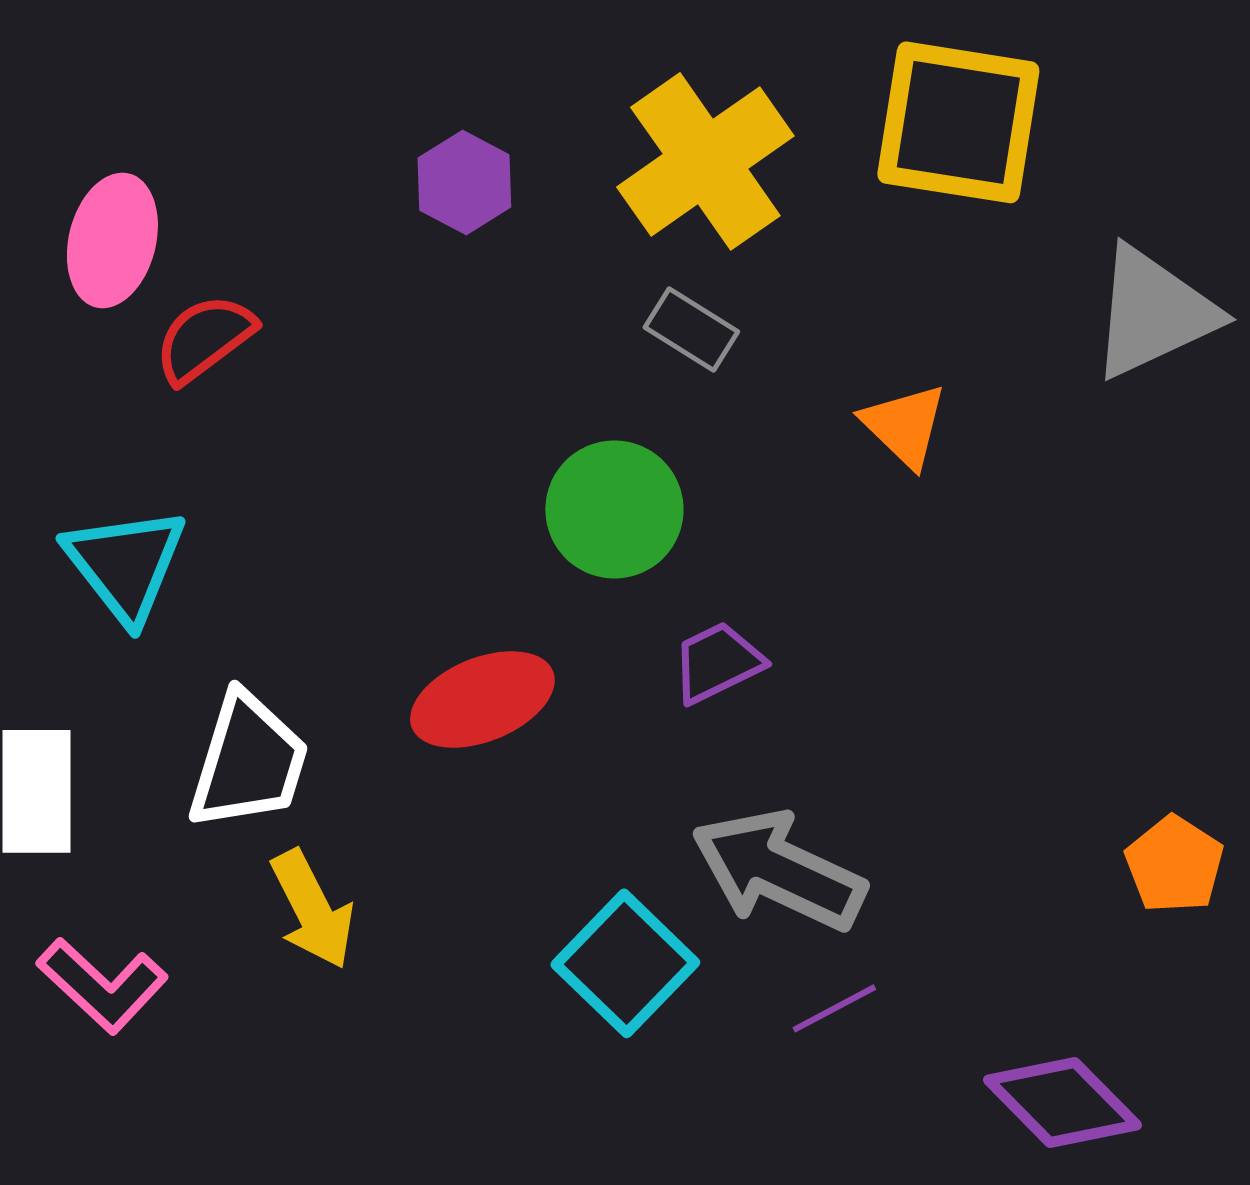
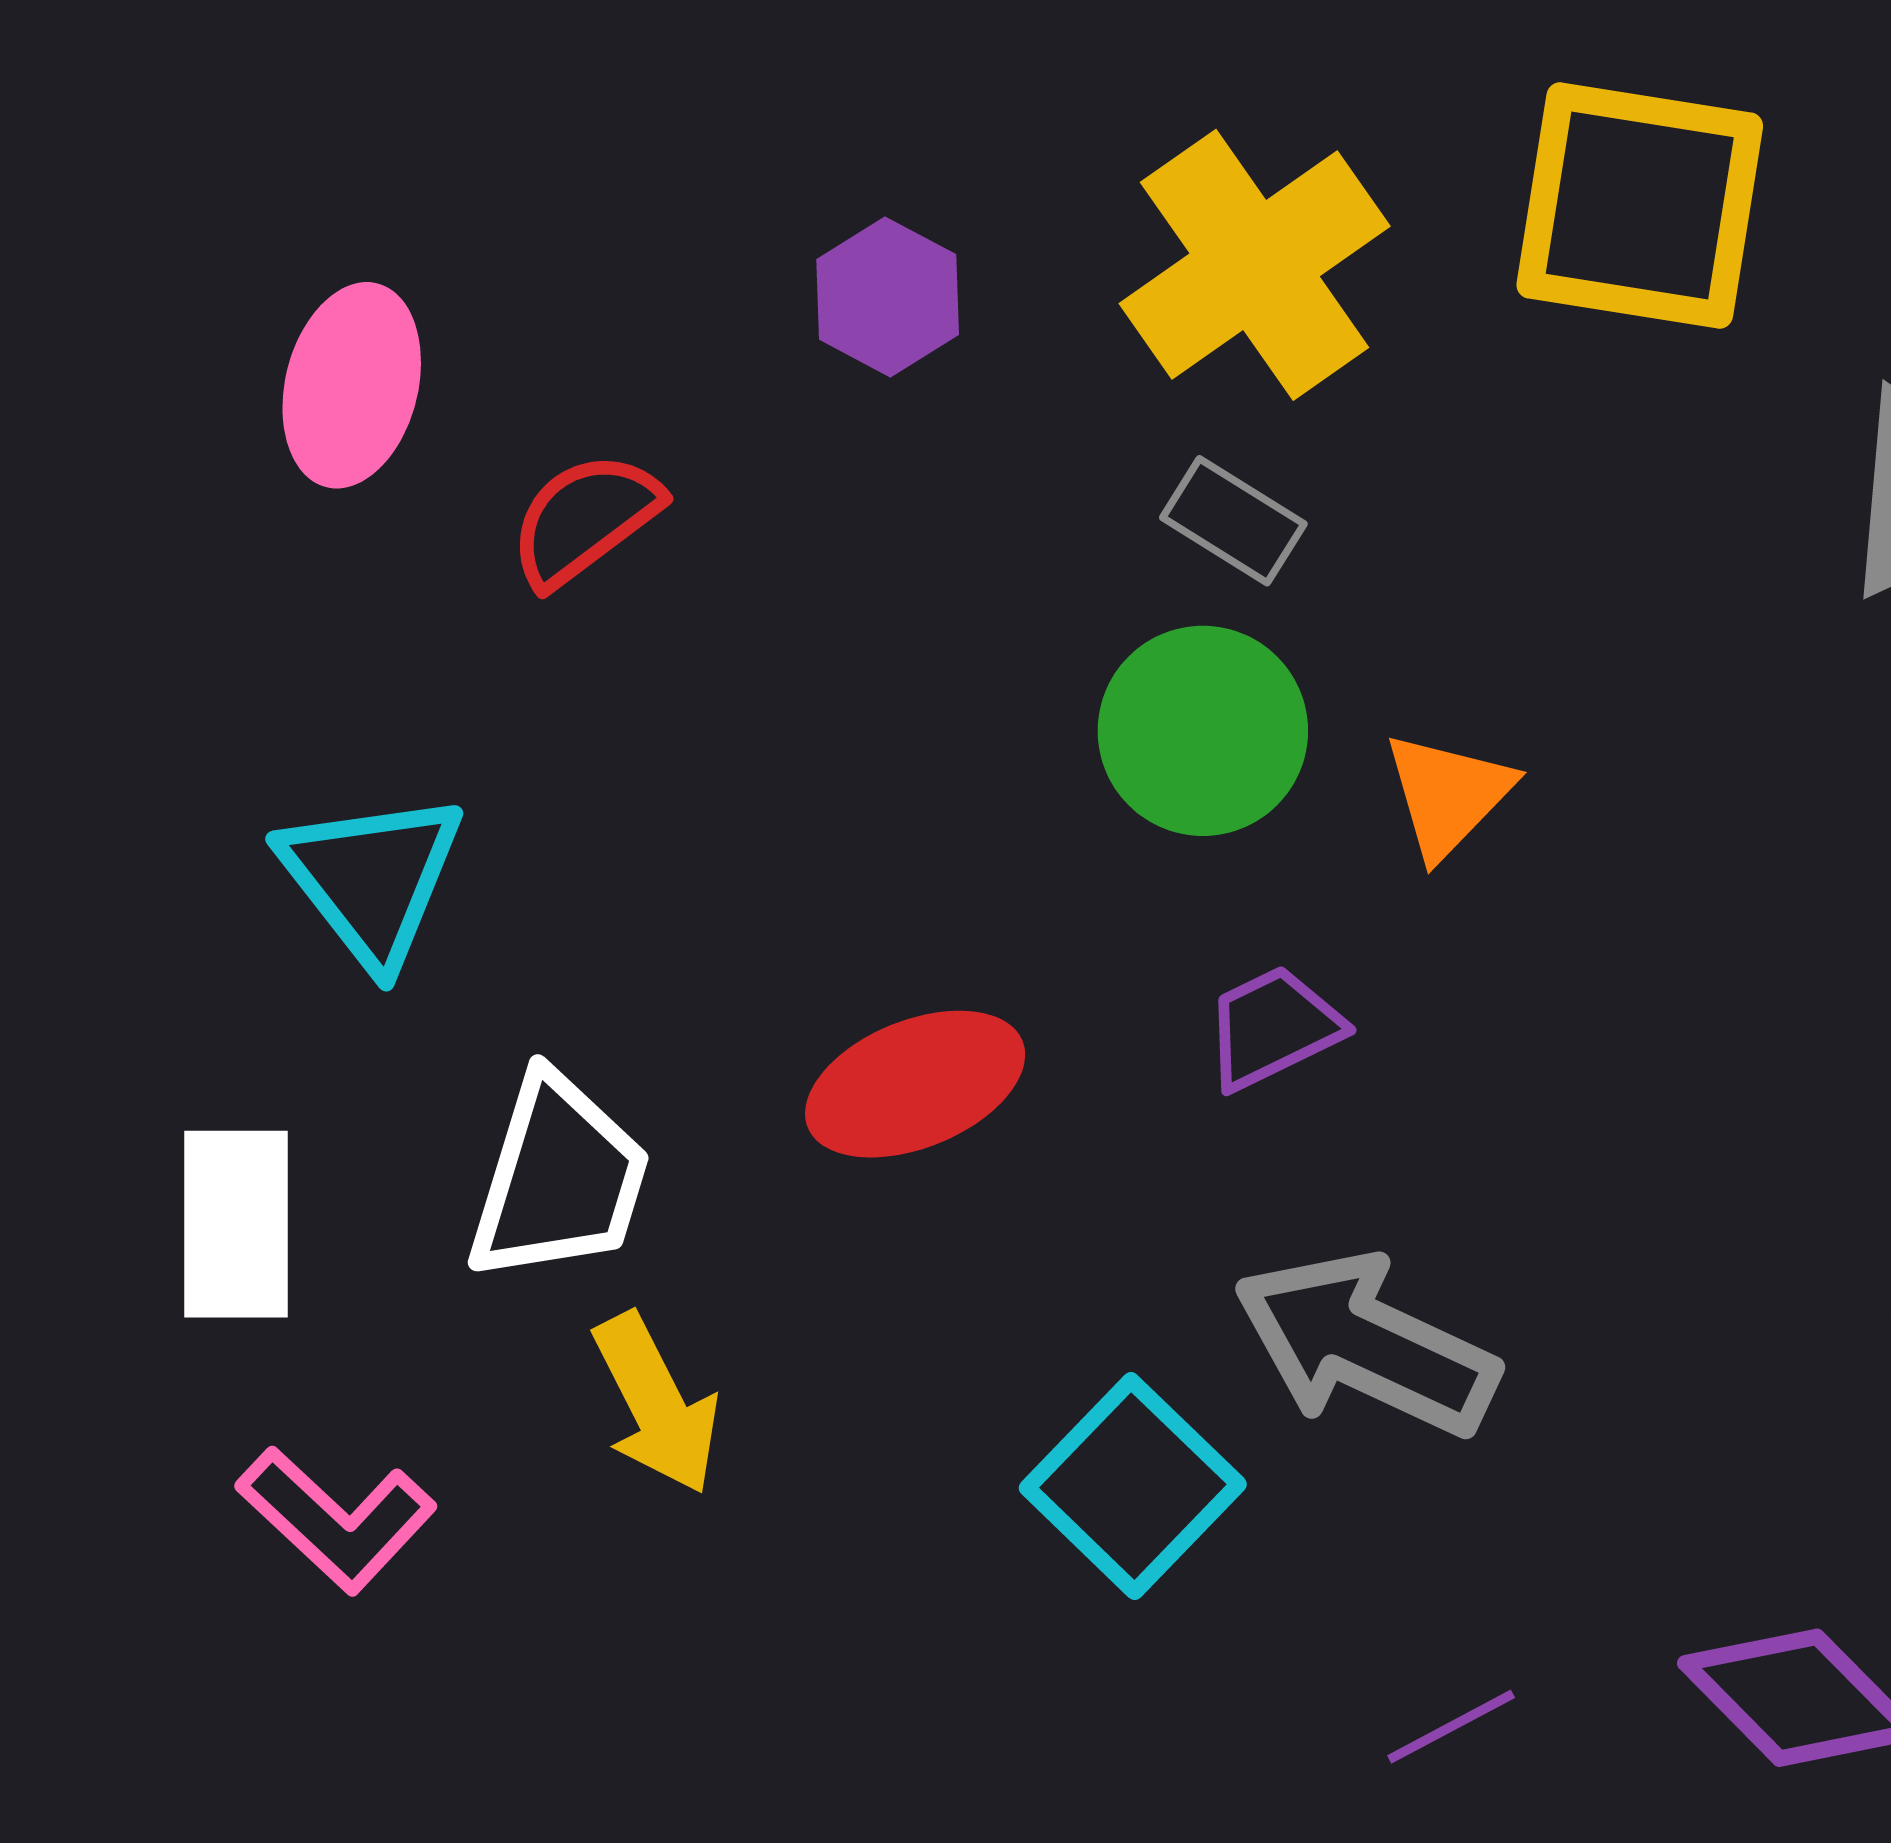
red semicircle: (204, 338) -> (585, 519), moved
orange triangle: (904, 425) -> (1448, 795), moved, turned 30
green circle: (614, 509) -> (1203, 731), moved
purple line: (834, 1008) -> (1451, 1727), moved

